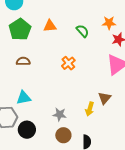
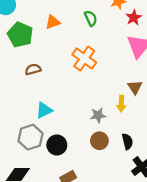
green semicircle: (82, 31) -> (91, 18), turned 32
orange cross: (68, 63) -> (84, 58), size x1.5
gray star: (60, 114) -> (98, 115), moved

